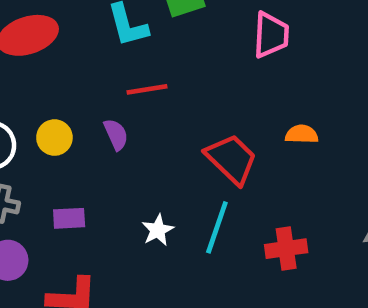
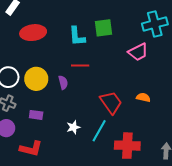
pink trapezoid: (271, 35) -> (138, 52), turned 50
yellow circle: (54, 138) -> (36, 79), size x1.5
red cross: (286, 249) -> (127, 146), size x1.4

